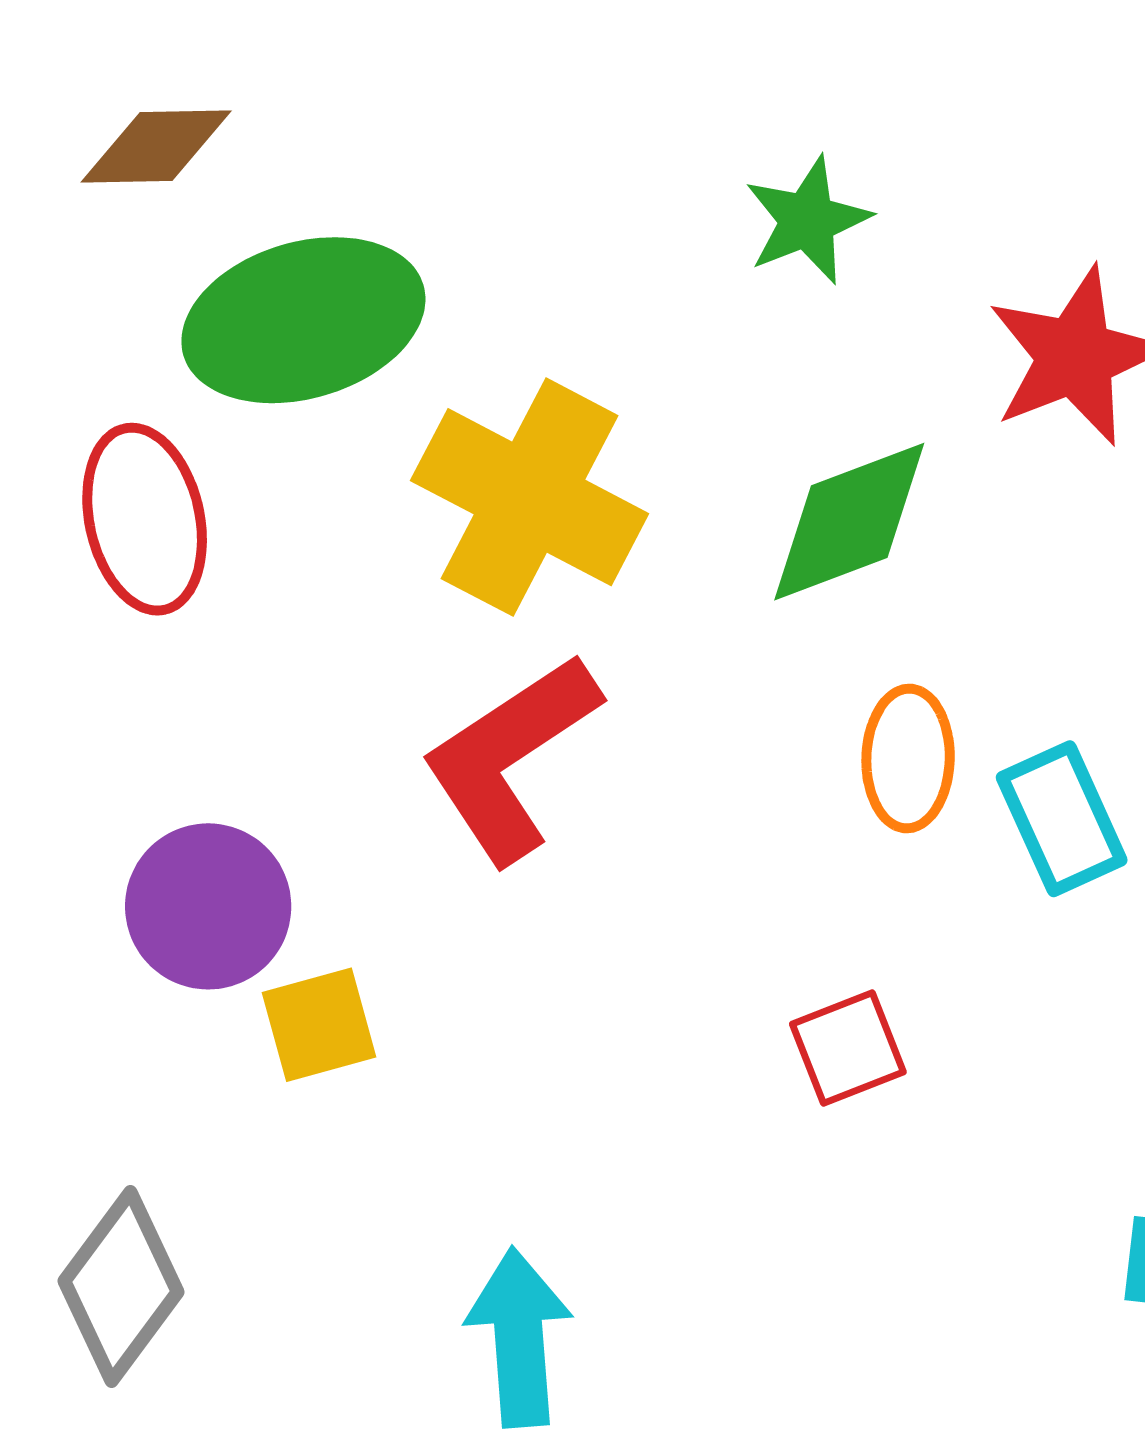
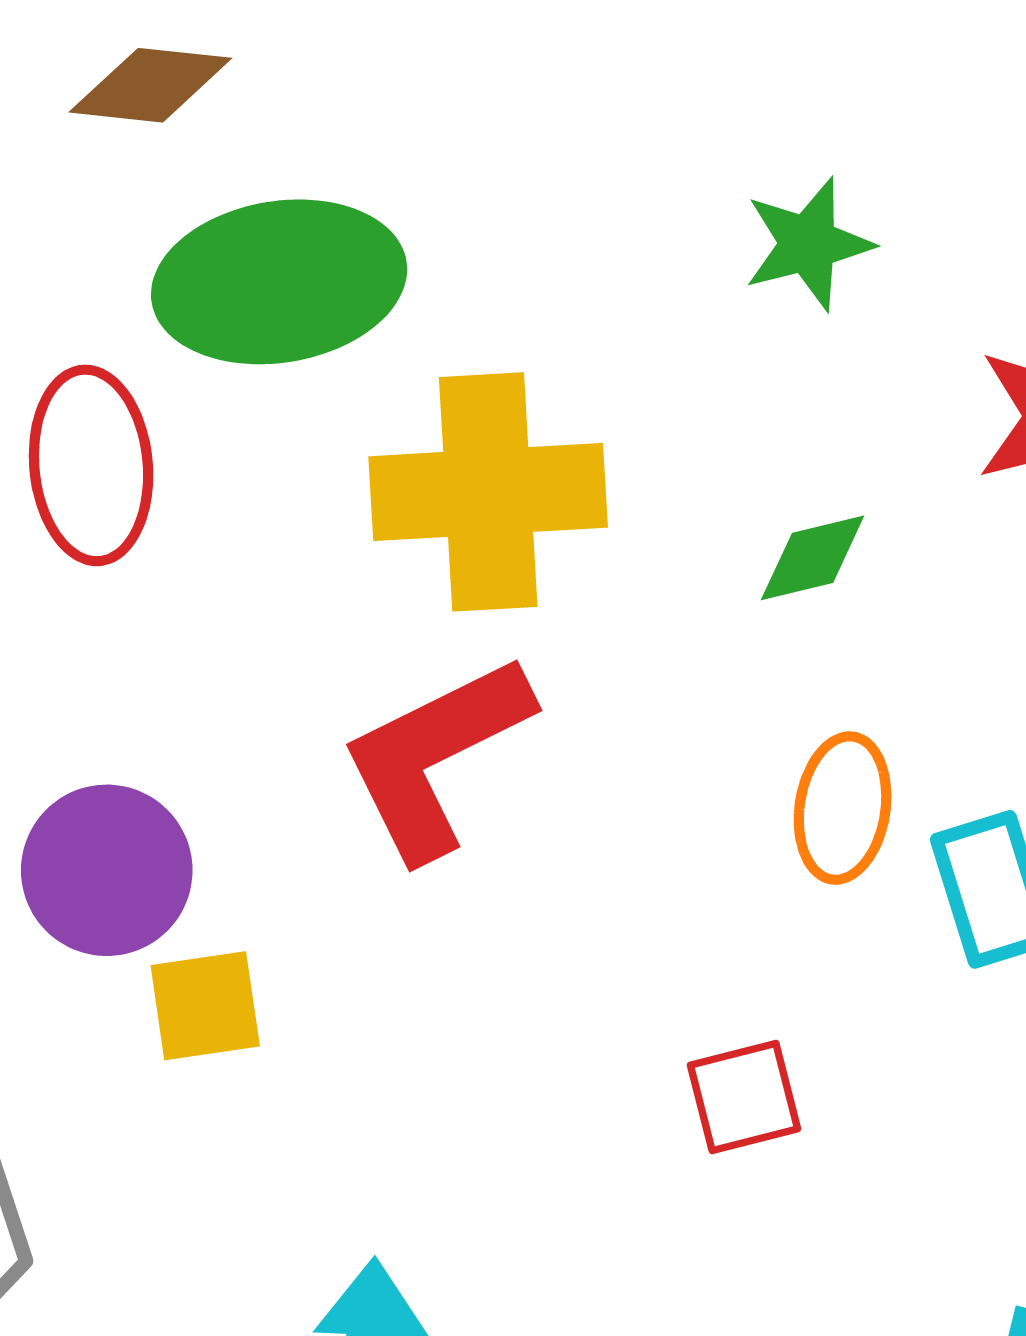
yellow cross: (530, 497) -> (488, 492), turned -38
green diamond: (849, 522) -> (813, 558), size x0.6

